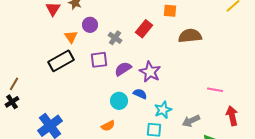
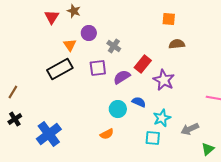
red rectangle: (144, 29) -> (143, 64), moved
brown semicircle: (190, 36) -> (177, 44), moved, size x0.7
purple star: (150, 72) -> (164, 80), moved
black cross: (12, 102) -> (15, 119), moved

